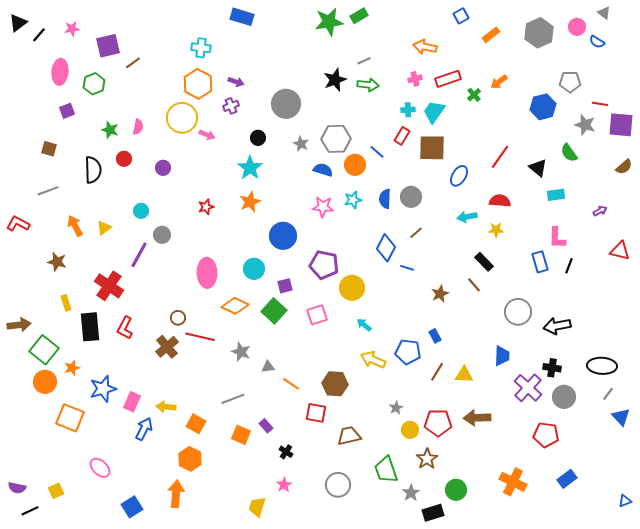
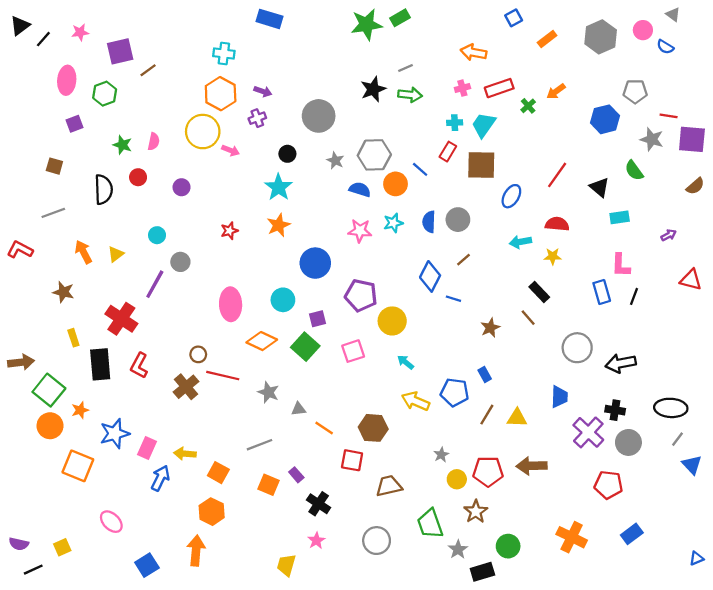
black cross: (286, 452) -> (319, 504), size x1.5

